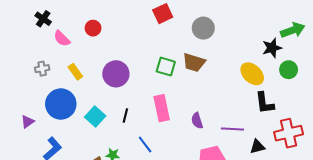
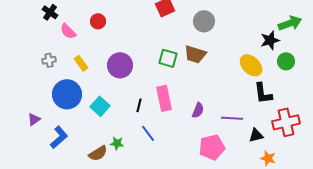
black line: (125, 115) -> (139, 105), moved
purple semicircle: (197, 121) -> (198, 110), turned -140
purple triangle: (28, 122) -> (34, 119), moved

